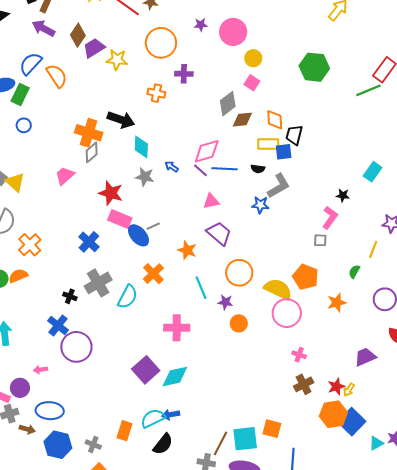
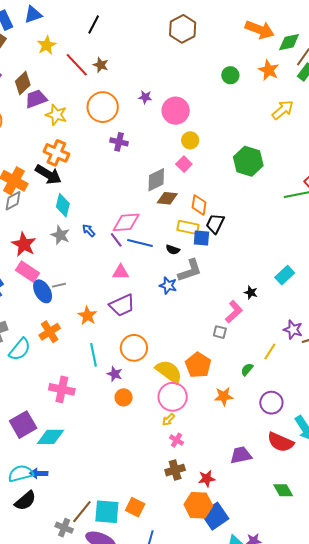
orange cross: (156, 93) -> (56, 153), moved, size x1.4
purple trapezoid: (219, 233) -> (122, 305), turned 104
yellow arrow: (349, 390) -> (168, 420), moved

